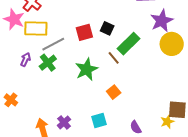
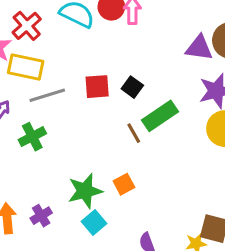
green cross: (48, 63) -> (32, 137), moved
green star: (87, 69) -> (85, 191), moved
cyan square: (99, 120) -> (94, 222), turned -35

